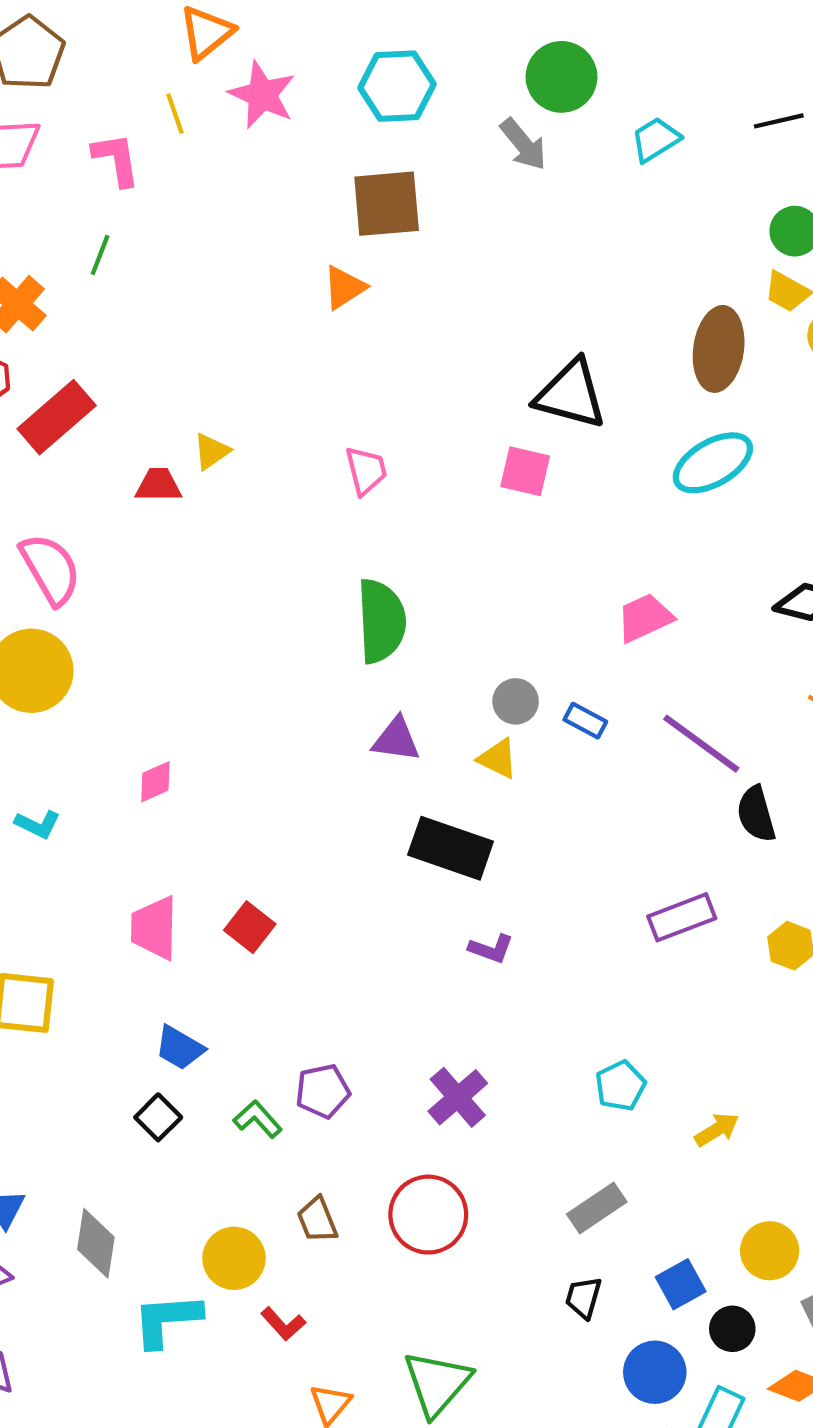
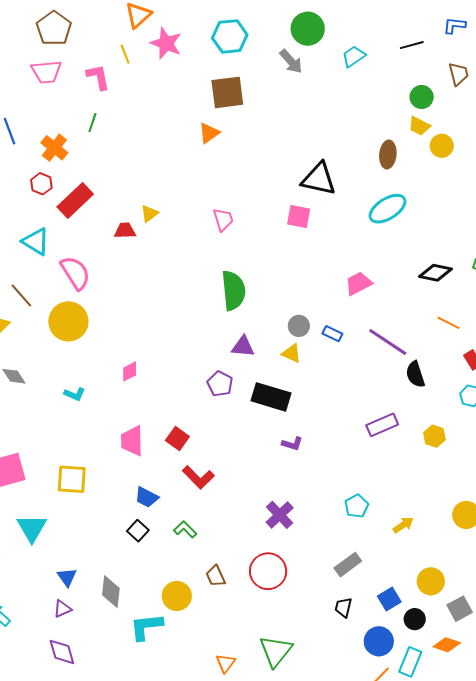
brown ellipse: (719, 349) -> (388, 154), size x0.7
purple pentagon: (323, 1091) -> (220, 384), moved, turned -30
red L-shape: (283, 1324) -> (198, 477), moved, size x1.5

